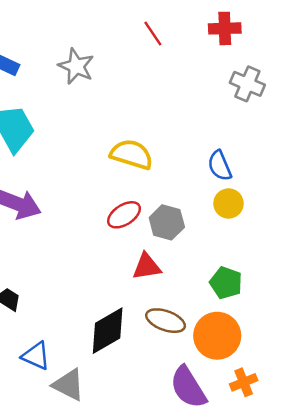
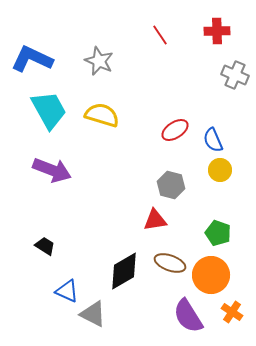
yellow semicircle: (132, 154) -> (102, 115), moved
red ellipse: (124, 215) -> (175, 130), moved
orange cross: (244, 382) -> (232, 312), turned -35

